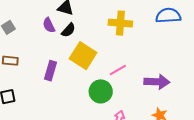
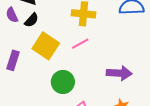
pink line: (118, 70) -> (80, 44), moved

